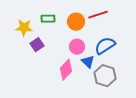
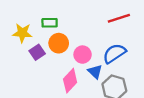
red line: (98, 15) -> (119, 18), moved
orange circle: (76, 22) -> (59, 43), moved

